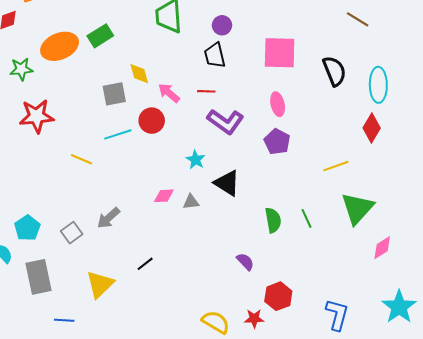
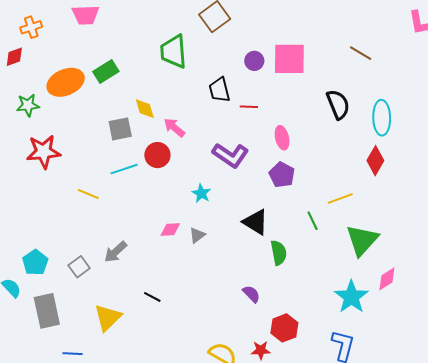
purple circle: (222, 25) -> (254, 61), moved
pink square: (280, 53) -> (289, 59), moved
red line: (206, 91) -> (249, 107), moved
black triangle: (227, 183) -> (256, 222), moved
gray triangle: (191, 202) -> (197, 235), turned -30
green line: (307, 218) -> (313, 221), moved
black line: (145, 264) -> (152, 297), turned 66
cyan star: (399, 307) -> (351, 297), moved

